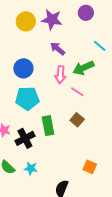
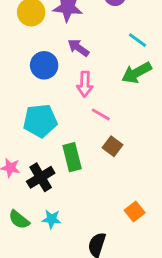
blue circle: (23, 68) -> (44, 65), moved
green arrow: (83, 68) -> (137, 73), moved
pink line: (77, 92) -> (101, 114), moved
orange square: (90, 167) -> (135, 212), turned 32

